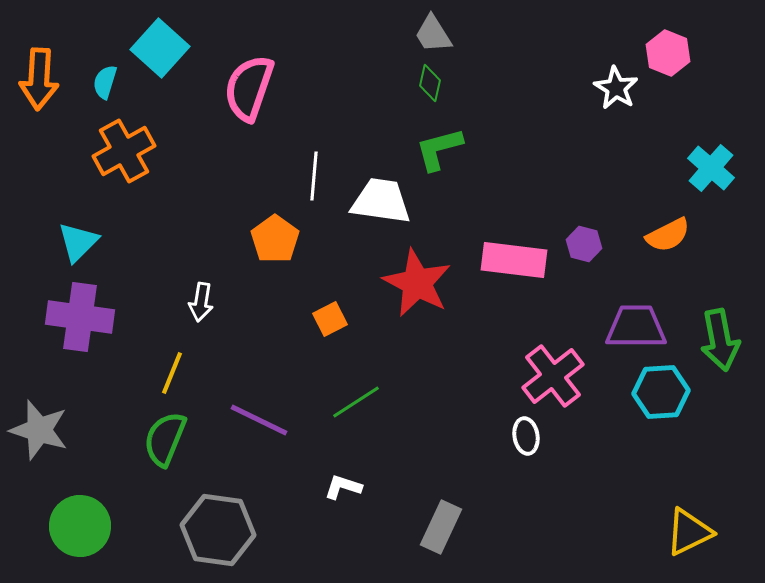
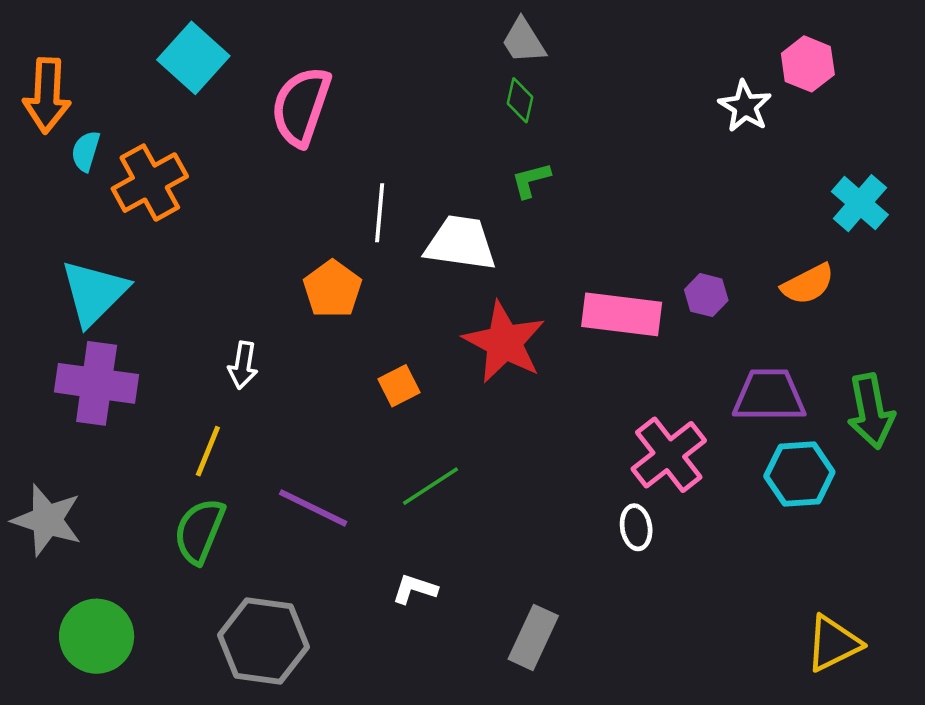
cyan semicircle: (105, 82) -> (86, 151), moved
green L-shape: (439, 149) -> (531, 180), size x0.7
cyan triangle: (78, 242) -> (94, 293), size x1.4

